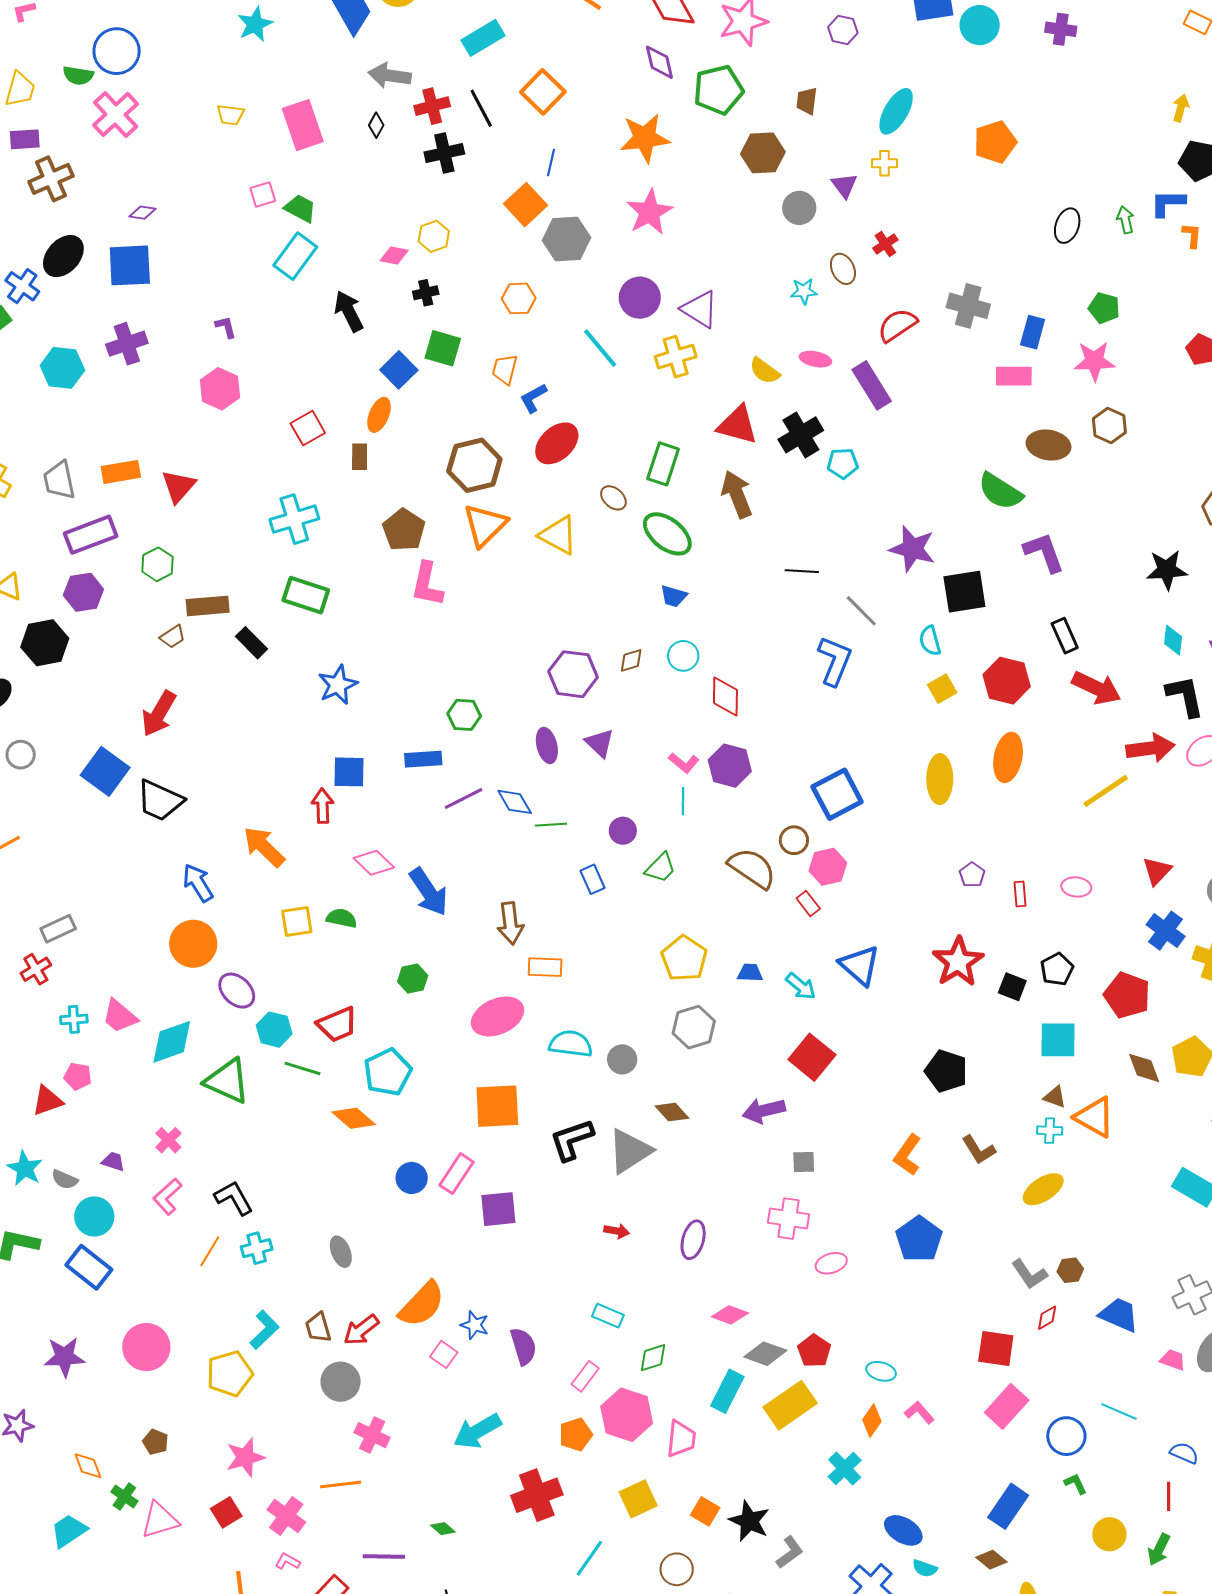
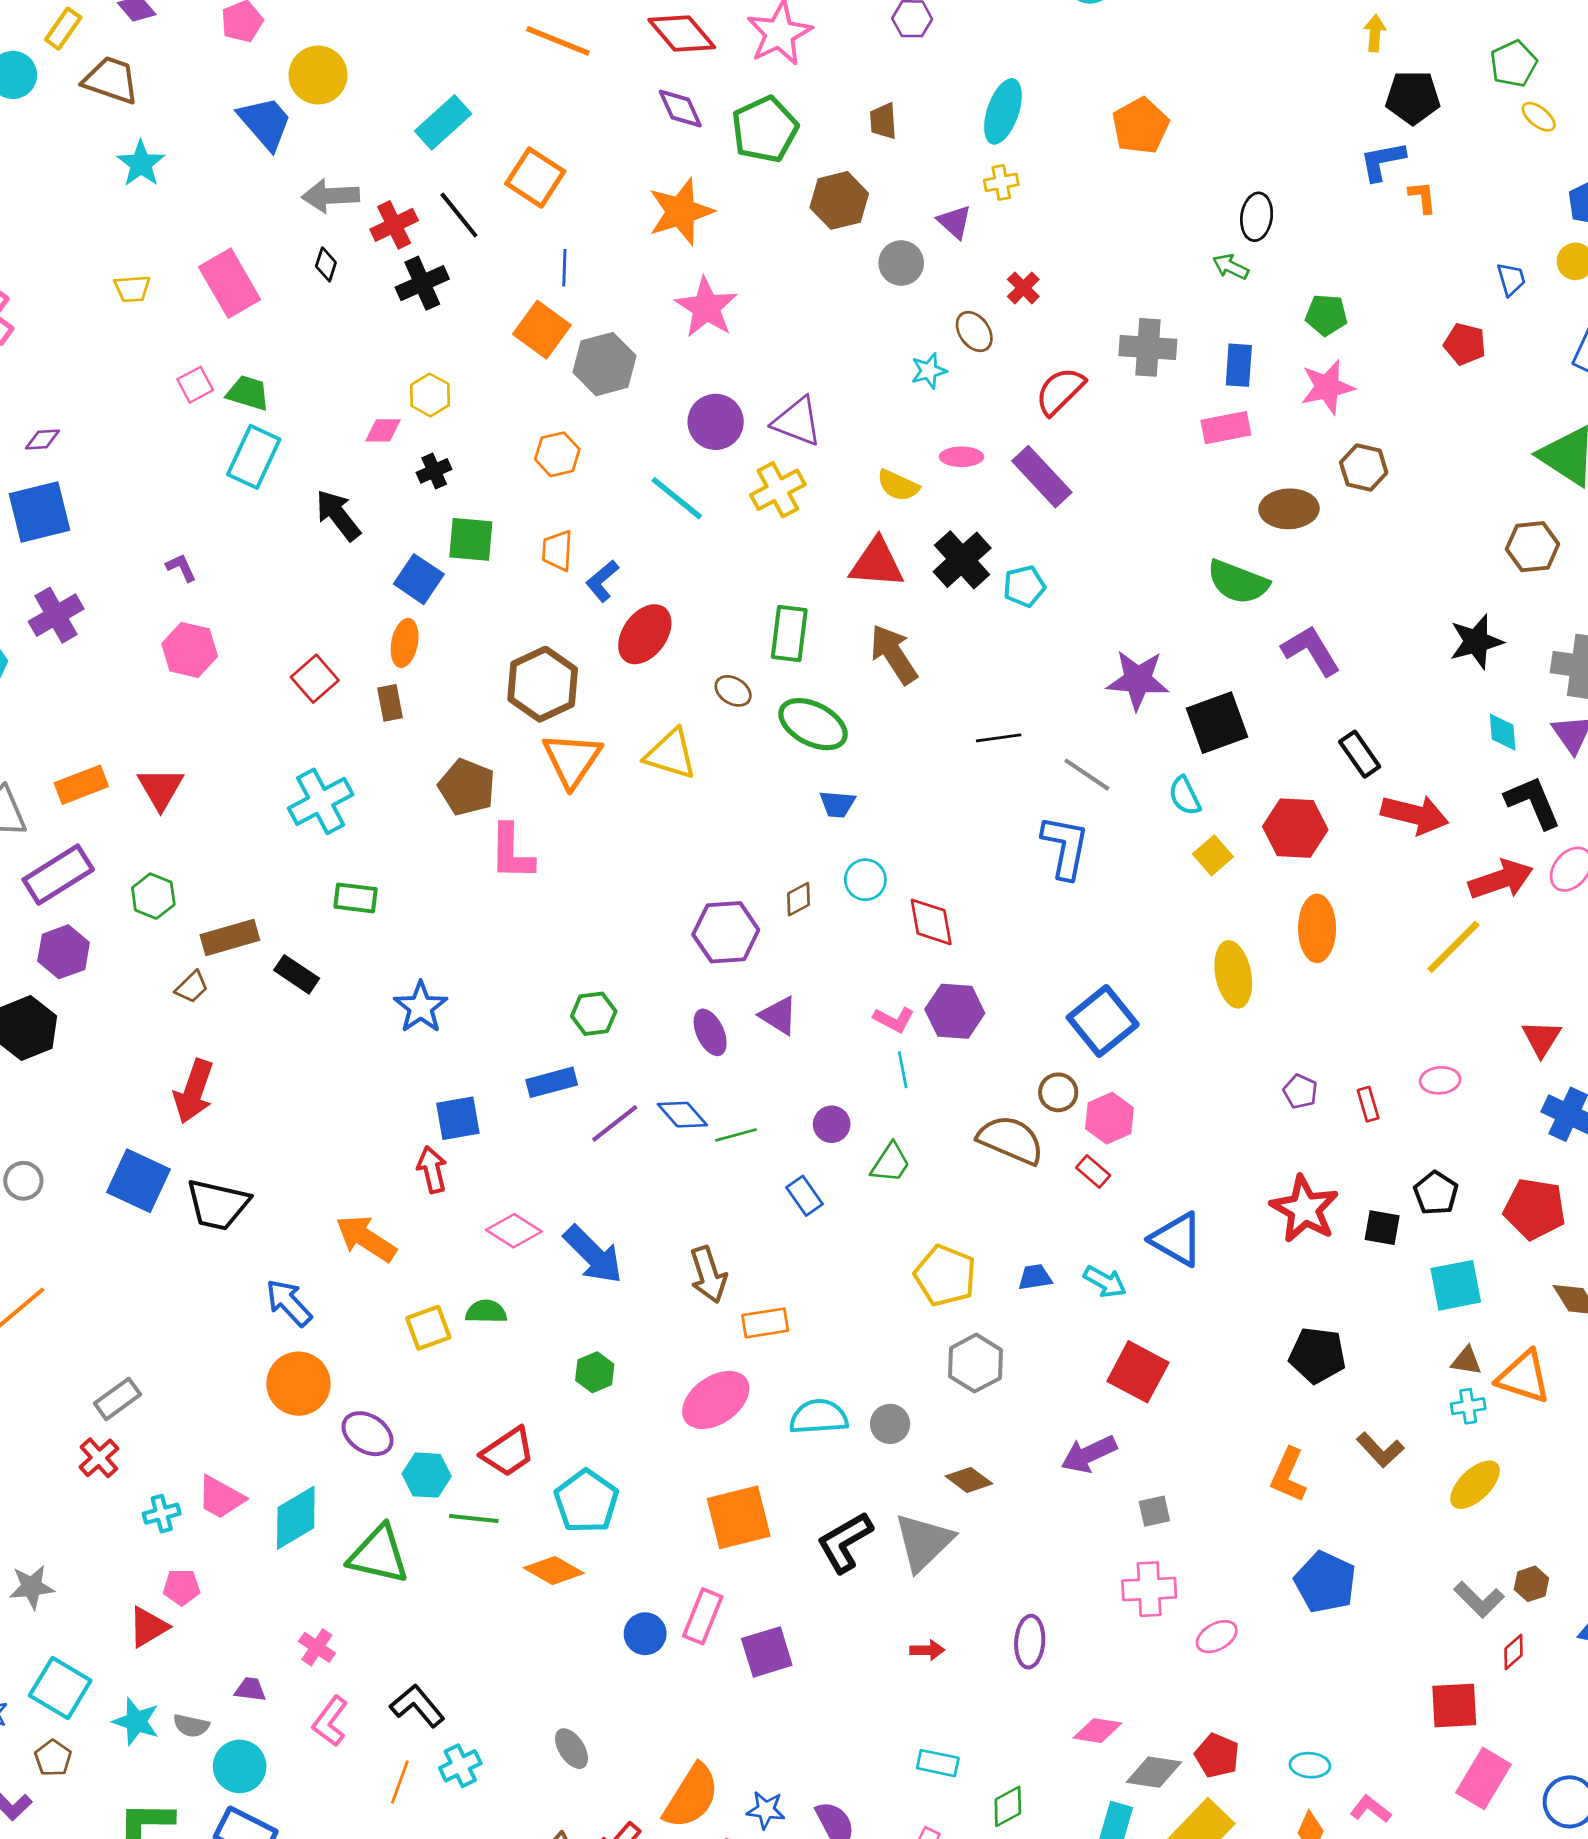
green arrow: (1125, 220) -> (1231, 267), moved, turned -40
green rectangle: (306, 595) -> (355, 898), size x0.7

